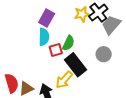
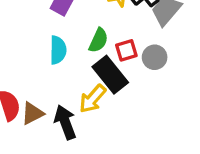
cyan semicircle: (44, 37) -> (58, 50), moved
red square: (56, 50) -> (126, 50), moved

